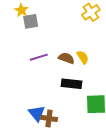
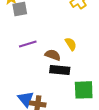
brown semicircle: (66, 58) -> (53, 55), moved

